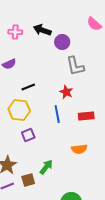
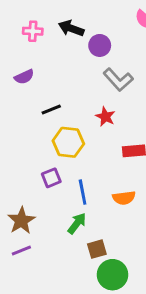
gray L-shape: (75, 66) -> (118, 80), turned -30
yellow hexagon: (19, 110) -> (68, 142), moved
blue line: (57, 114) -> (83, 192), moved
brown square: (28, 180) -> (97, 249), moved

